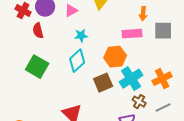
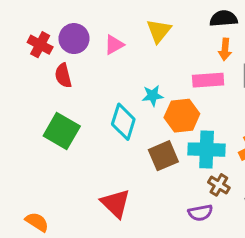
cyan star: (81, 36) -> (153, 96), moved
cyan diamond: (77, 61) -> (123, 122), turned -30
cyan cross: (131, 79) -> (207, 150), turned 35

